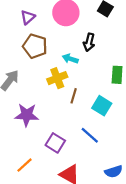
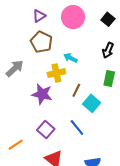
black arrow: (89, 42) -> (108, 50), moved
brown line: (74, 96) -> (76, 90), moved
purple star: (27, 115) -> (42, 94), moved

